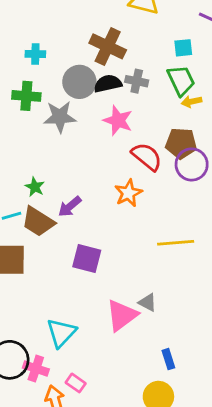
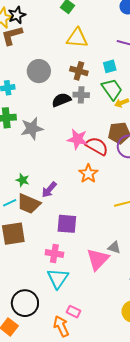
brown cross: (108, 46) -> (79, 71), moved, size x0.7
gray circle: (79, 82) -> (39, 71), moved
pink star: (118, 120) -> (77, 139), moved
pink cross: (36, 368) -> (54, 253), moved

